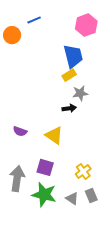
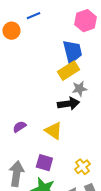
yellow rectangle: (69, 75) -> (68, 71), size x1.5
black arrow: (69, 108) -> (68, 104), size x1.5
purple semicircle: (20, 131) -> (19, 127), turned 128

